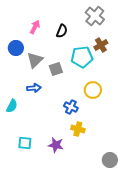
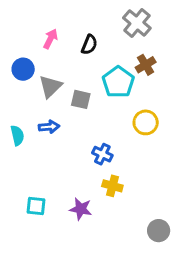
cyan pentagon: (82, 57) -> (118, 82), turned -30
gray square: (56, 69) -> (81, 99), turned 32
yellow circle: (93, 90) -> (146, 122), moved
cyan semicircle: (12, 106) -> (17, 135), moved, turned -40

